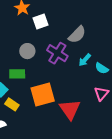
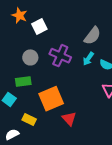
gray semicircle: (77, 35) -> (92, 36), moved
yellow rectangle: (12, 104) -> (29, 119), moved
red triangle: (70, 109) -> (69, 119), moved, size x0.7

